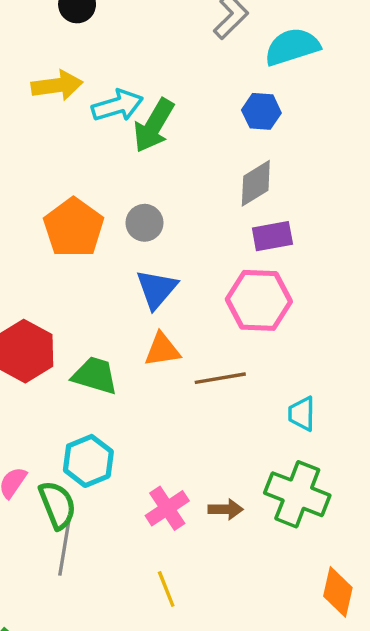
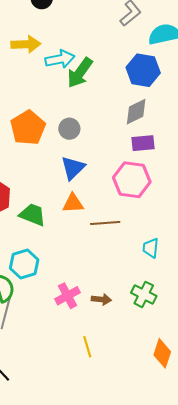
blue hexagon: (261, 111) -> (143, 70), size x1.5
green cross: (297, 494) -> (144, 294), size x0.7
yellow line: (166, 589) -> (87, 347), moved

